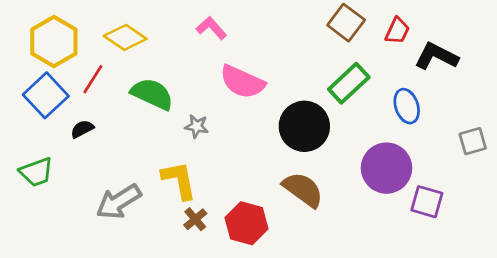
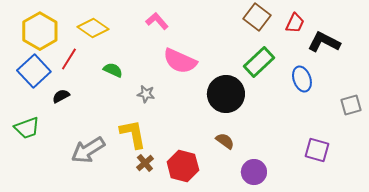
green semicircle: (152, 94) -> (113, 70), size x0.6
purple circle: (386, 168) -> (254, 172), moved, size x0.7
brown semicircle: (303, 190) -> (225, 141), size x0.6

